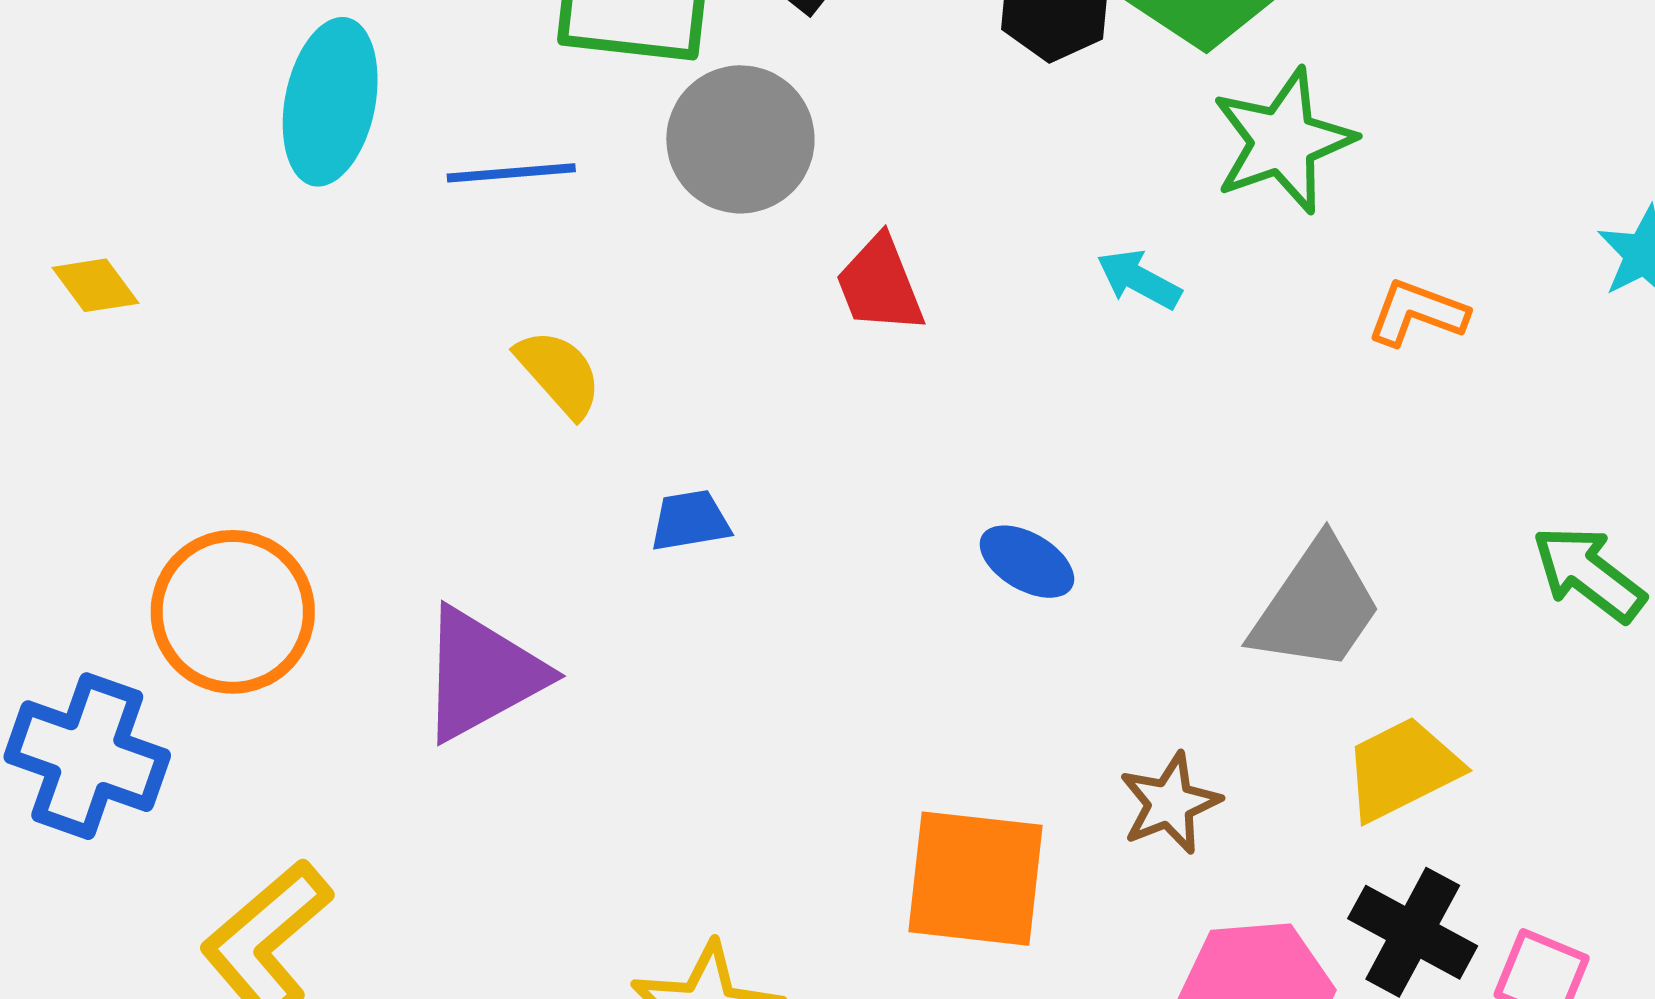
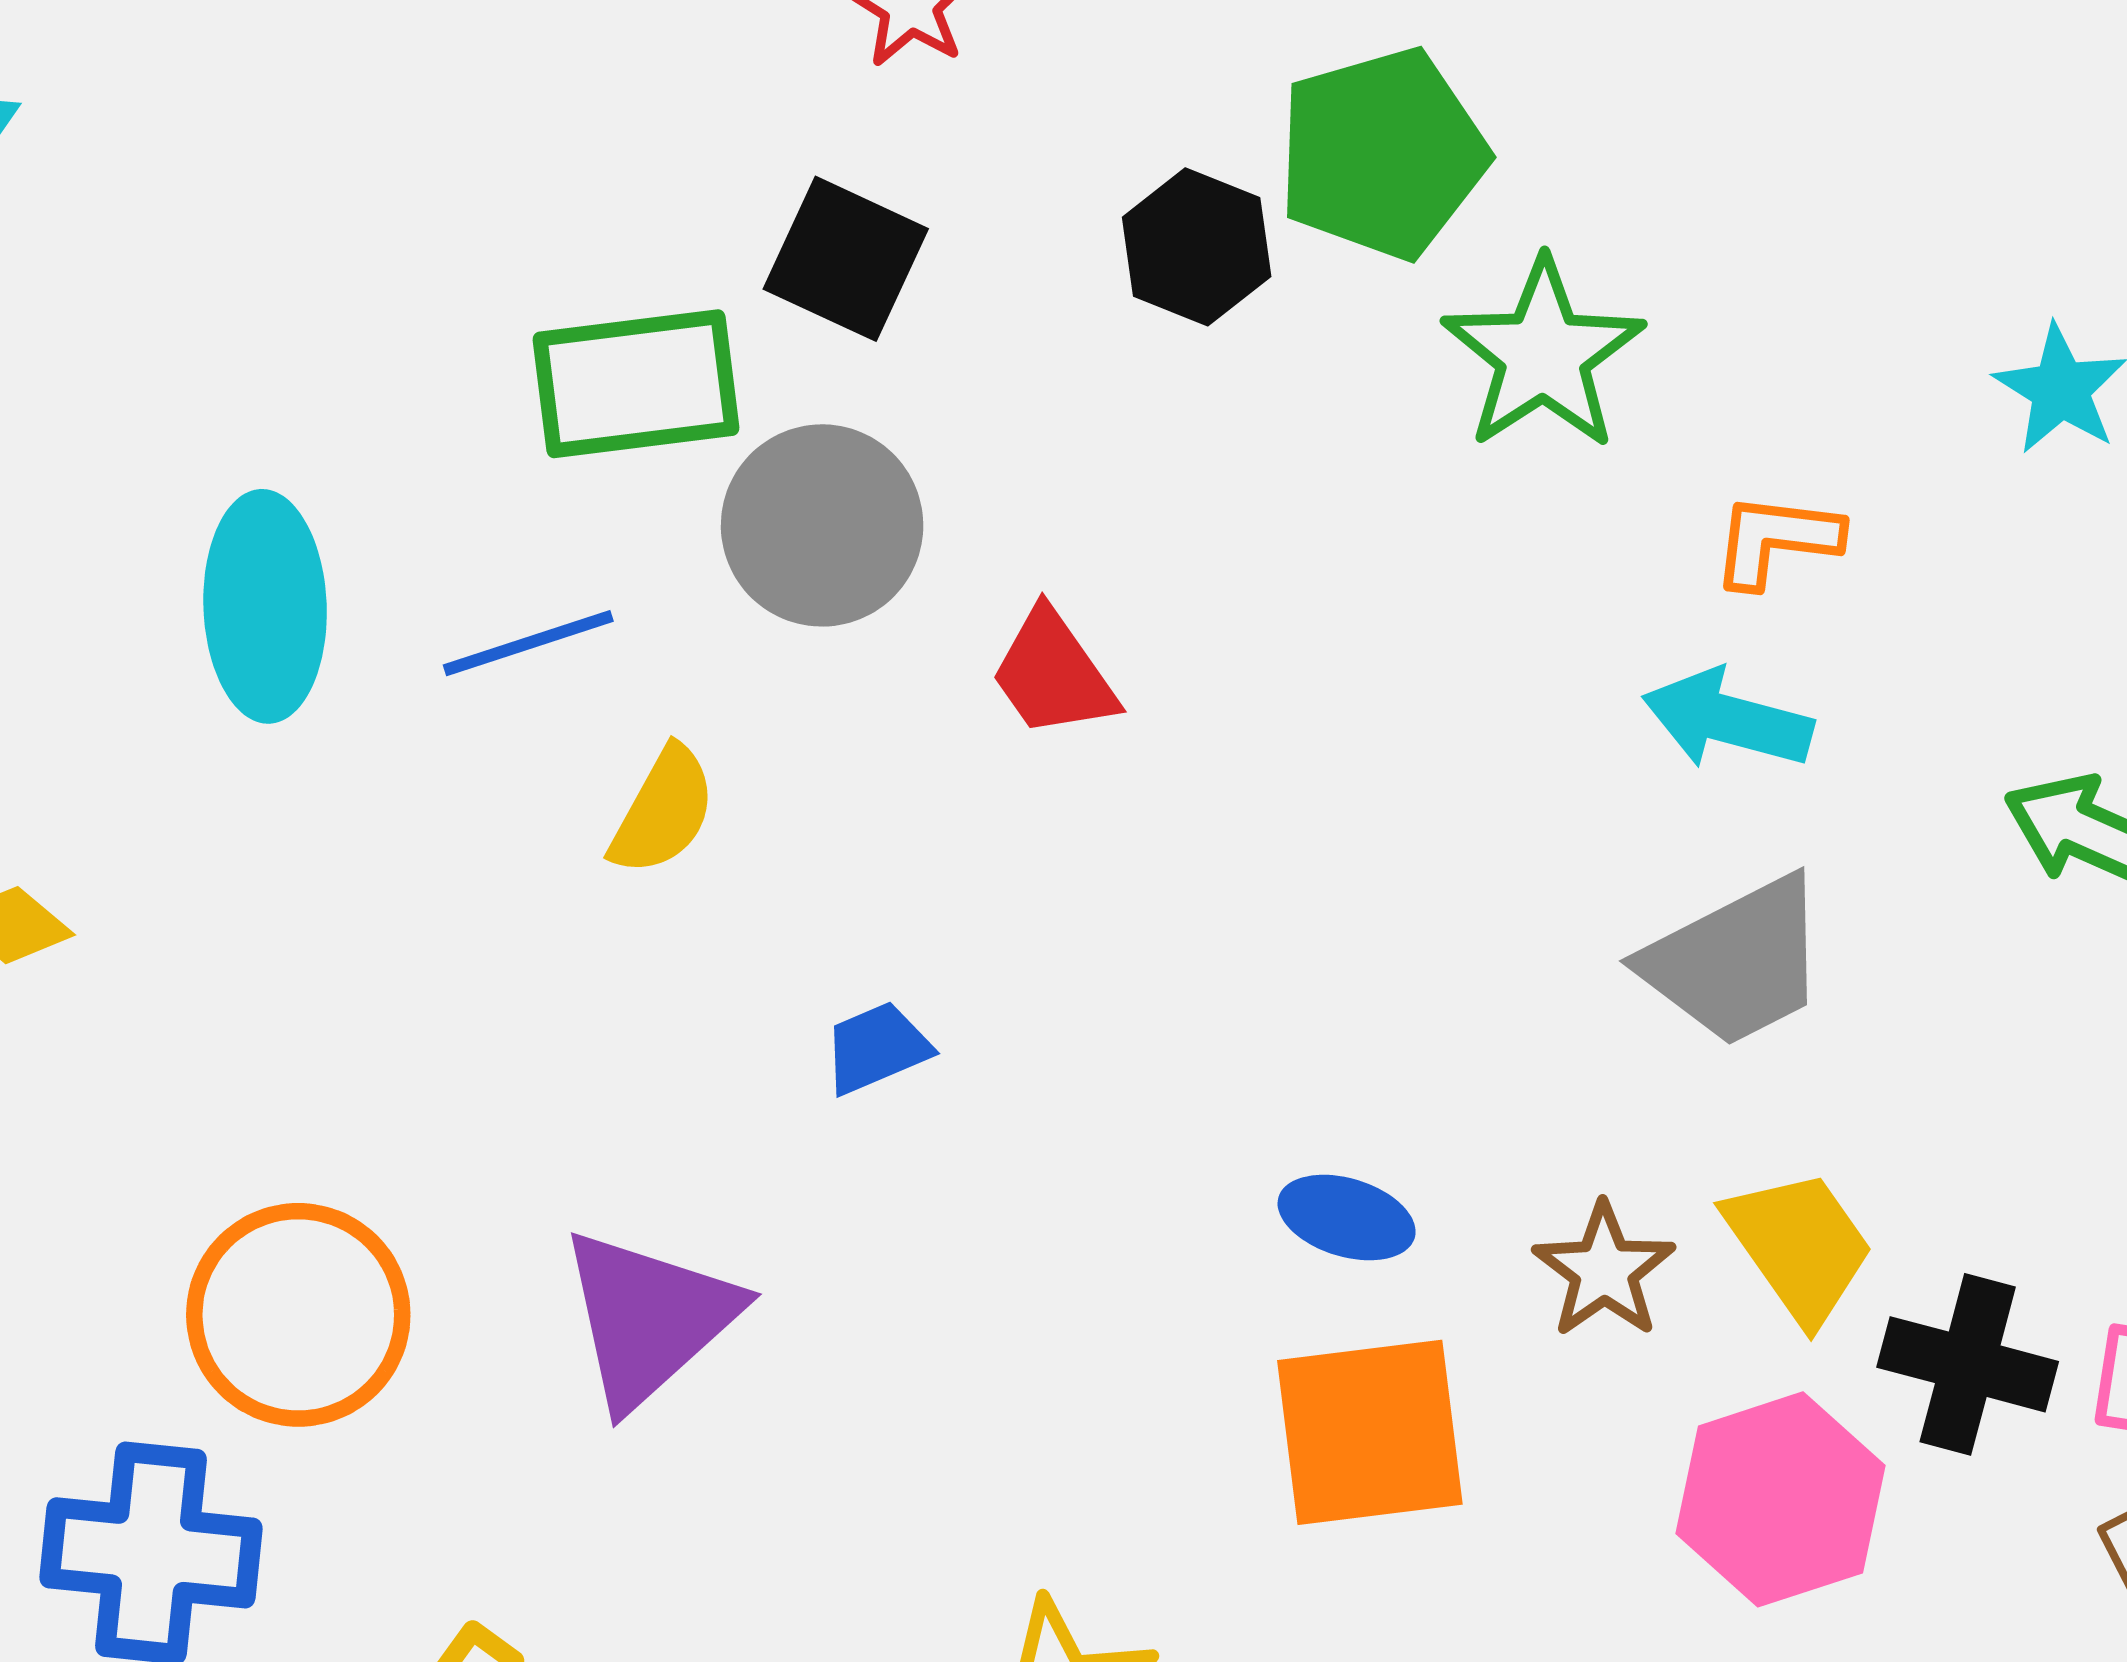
cyan arrow: (1139, 279) -> (1727, 719), moved, size x1.4
yellow semicircle: (559, 373) -> (663, 811), moved, turned 84
blue ellipse: (1027, 562) -> (1347, 1218), moved
gray trapezoid: (1316, 606) -> (1736, 962), turned 42
yellow trapezoid: (1402, 769) -> (1799, 1246), moved, turned 95

